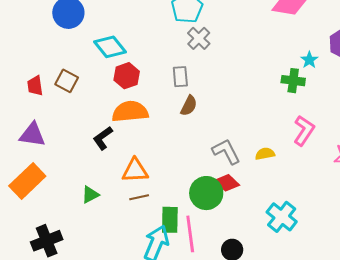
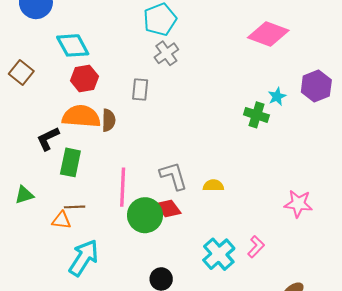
brown semicircle: (189, 106) -> (109, 120), moved, turned -35
pink L-shape: (304, 131) -> (256, 247), moved, size x0.7
orange triangle: (135, 171) -> (61, 220), moved, size x0.7
green rectangle: (170, 220) -> (70, 162), moved
pink line: (190, 234) -> (123, 187), moved

